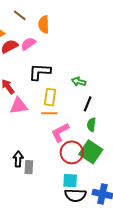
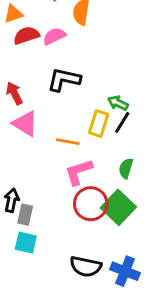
yellow rectangle: (50, 97) -> (99, 124), moved
black line: (88, 104) -> (122, 122), moved
pink triangle: (19, 106) -> (25, 123), turned 30
cyan square: (70, 181) -> (26, 243), moved

